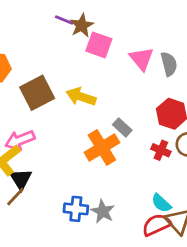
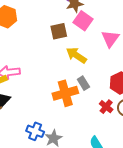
brown square: (37, 93) -> (59, 31), moved, size x0.7
yellow arrow: (81, 97) -> (76, 55), moved

